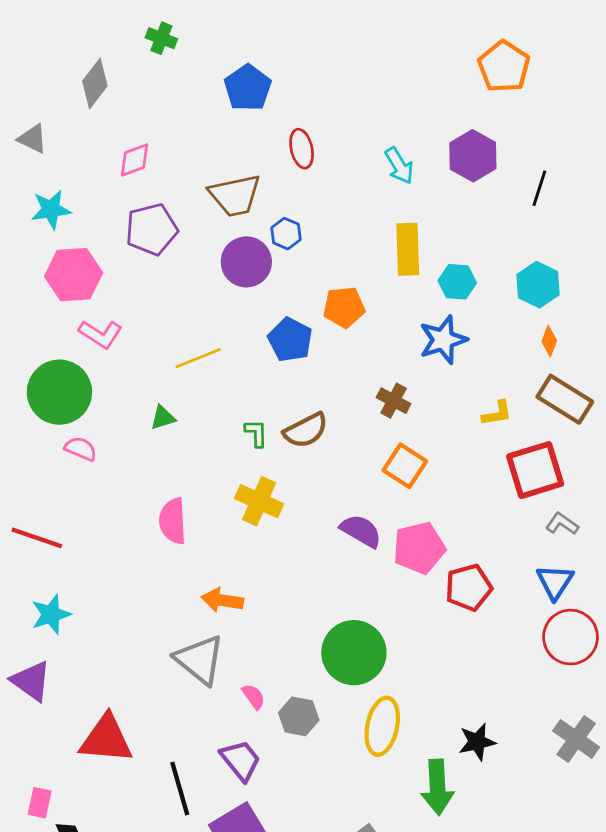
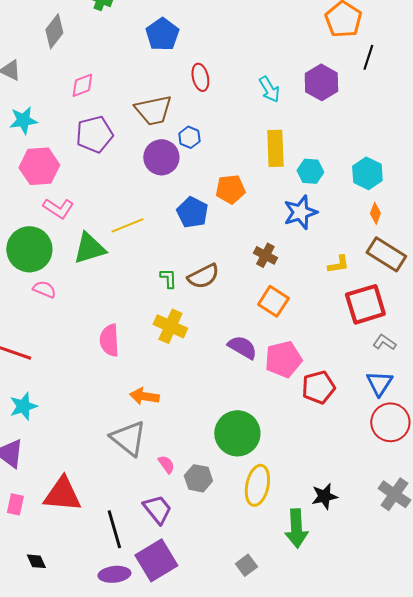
black line: (539, 188) -> (368, 57), moved
green triangle: (163, 418) -> (89, 248), moved, size x1.8
pink rectangle: (40, 803) -> (15, 504), moved

